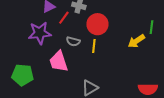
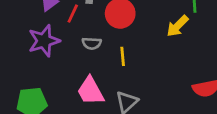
yellow line: (94, 46) -> (123, 56), moved
pink trapezoid: (59, 61) -> (90, 91), moved

